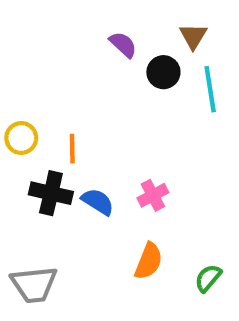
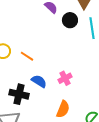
orange line: (72, 149) -> (27, 56), turned -56
black cross: (51, 193) -> (19, 94), moved

